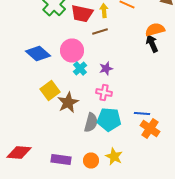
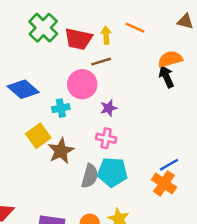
pink circle: (72, 50) -> (82, 84), moved
cyan cross: (80, 68) -> (61, 108), moved, turned 32
blue line: (142, 114) -> (169, 165), moved, turned -35

